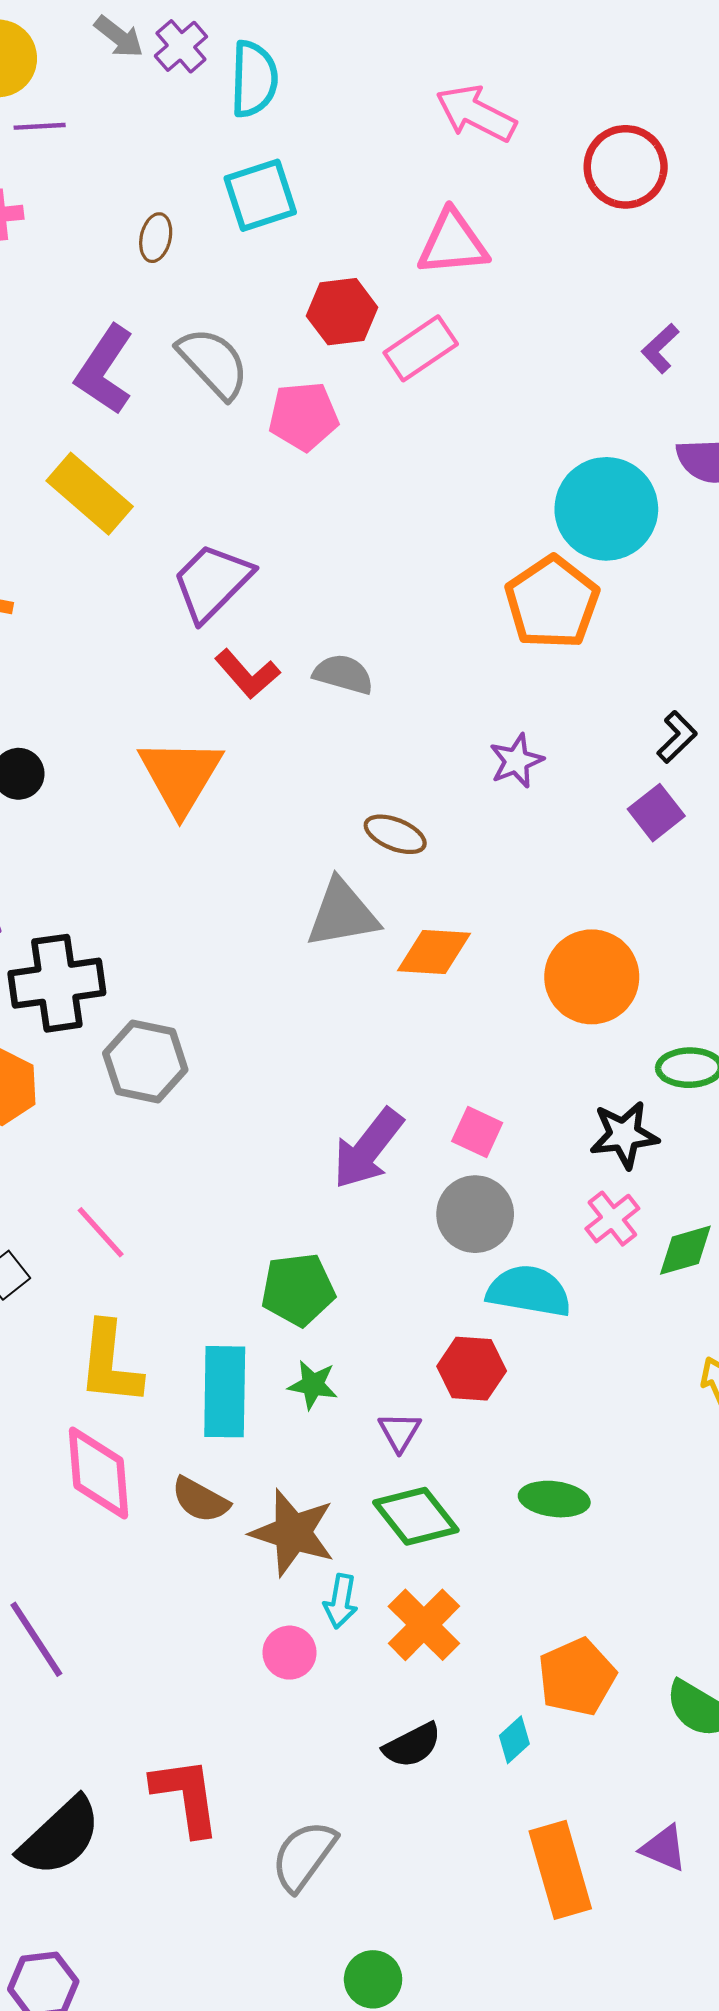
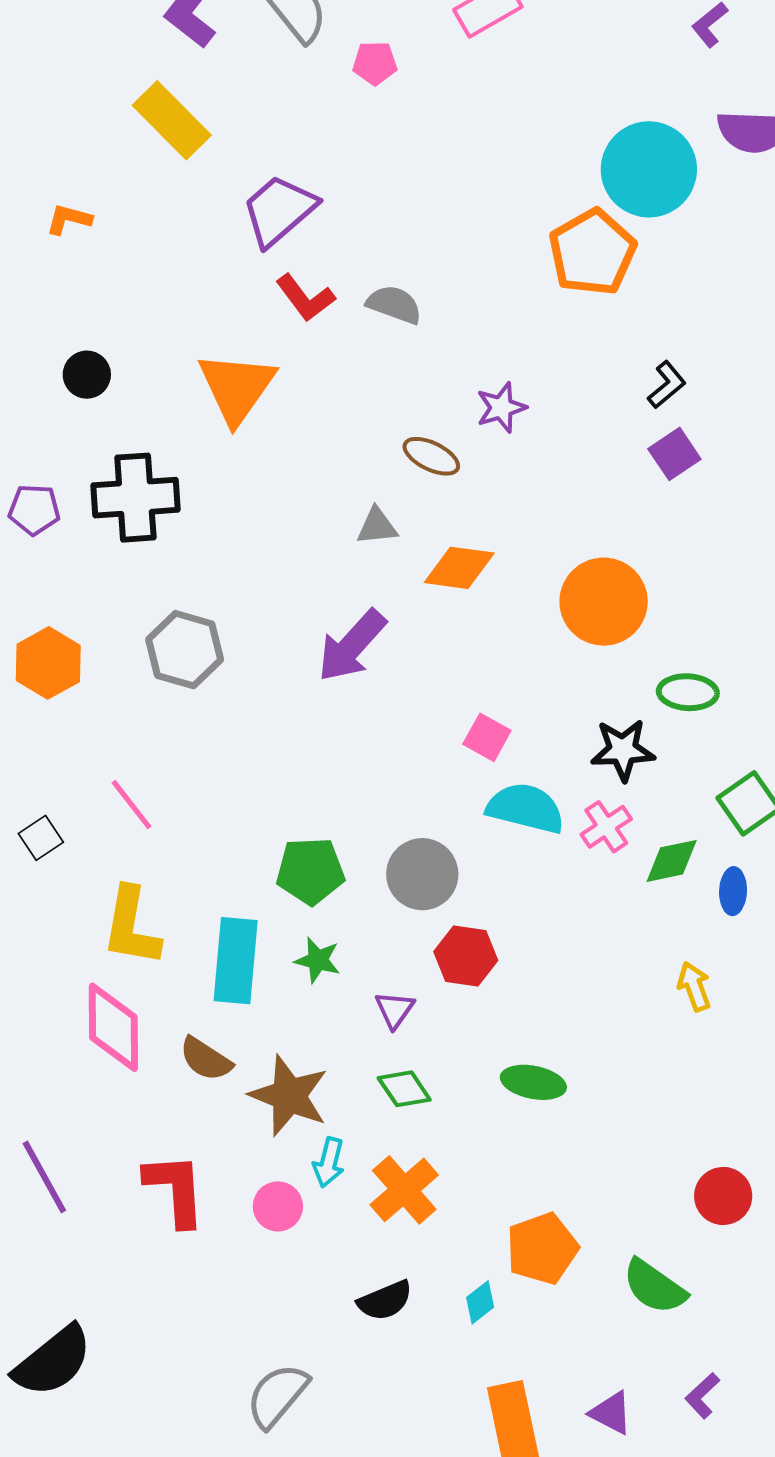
pink pentagon: (303, 416) -> (375, 63), size x0.7
black L-shape: (677, 737) -> (667, 385), moved
purple star: (516, 761) -> (501, 408), moved
gray triangle: (342, 914) -> (377, 526), size x0.6
black cross: (57, 983) -> (135, 498), moved
purple arrow: (368, 1149) -> (352, 646), moved
gray circle: (475, 1214) -> (422, 874), moved
cyan semicircle: (529, 1291) -> (526, 808), moved
green diamond: (416, 1516) -> (404, 1089), size x0.7
red L-shape: (186, 1796) -> (175, 1189), moved

